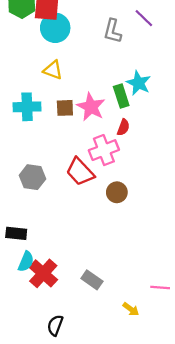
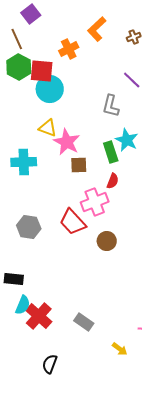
gray L-shape: (113, 31) -> (111, 106), moved
pink star: (91, 107) -> (67, 142), moved
brown square: (65, 108) -> (79, 165), moved

